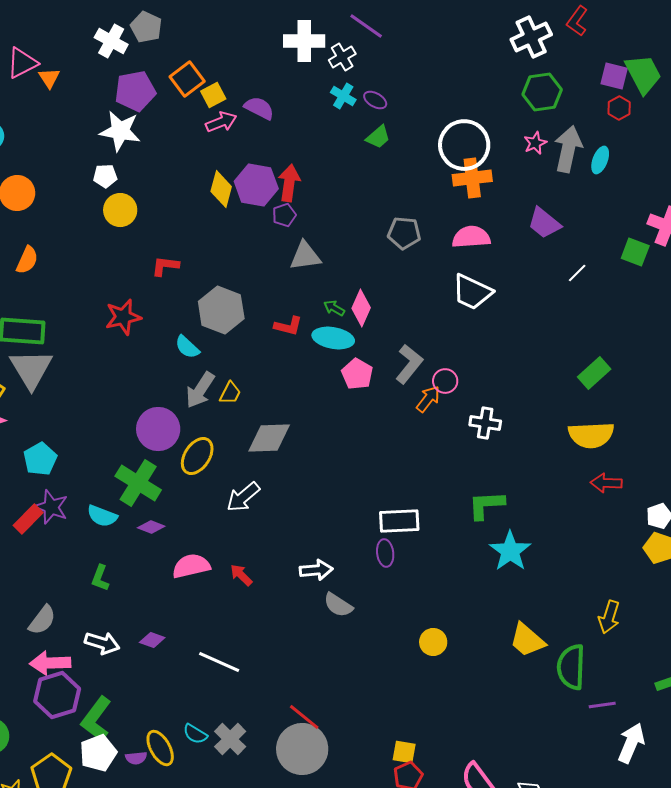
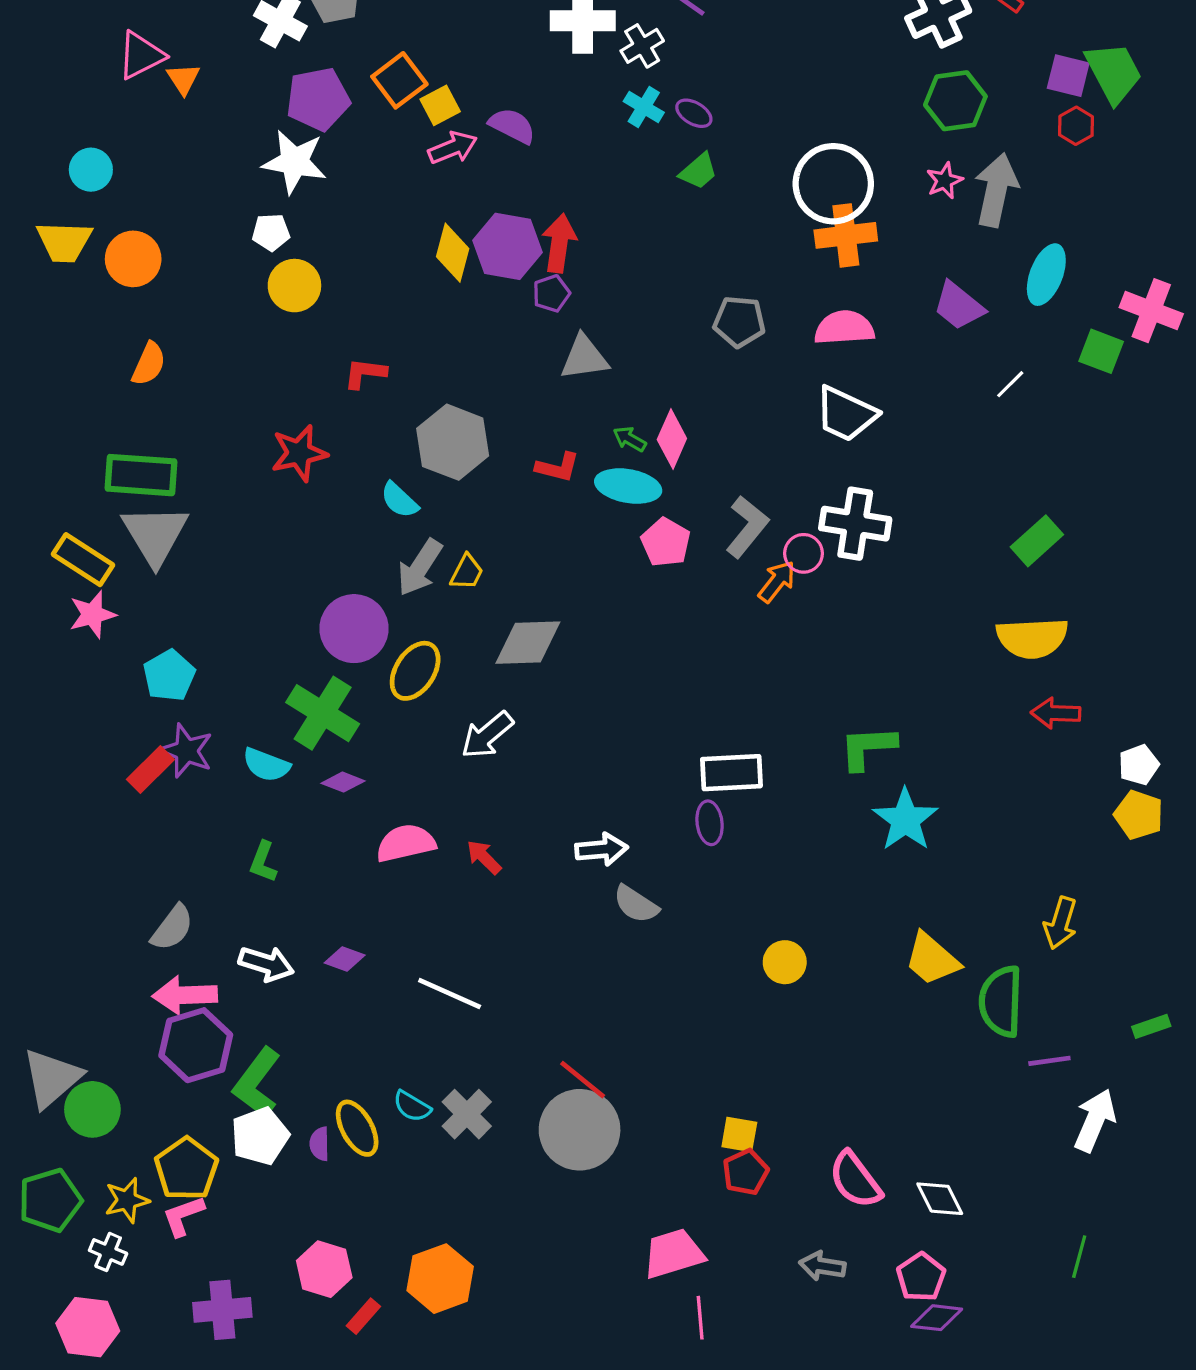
cyan ellipse: (600, 160) -> (1046, 275), moved, size x1.4
white cross: (485, 423) -> (855, 524), moved, size x1.4
purple semicircle: (136, 758) -> (320, 1144), turned 95

